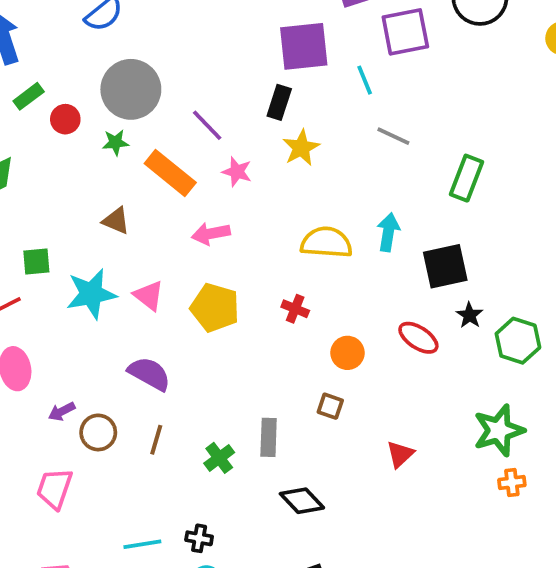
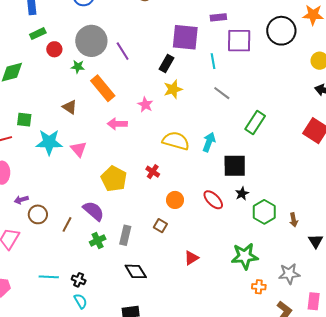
purple line: (207, 125) -> (123, 51), moved
pink star: (237, 172) -> (145, 105), moved
yellow pentagon: (215, 308) -> (114, 179), moved
purple semicircle: (149, 374) -> (94, 211), moved
orange cross: (512, 483) -> (259, 287), moved

